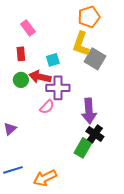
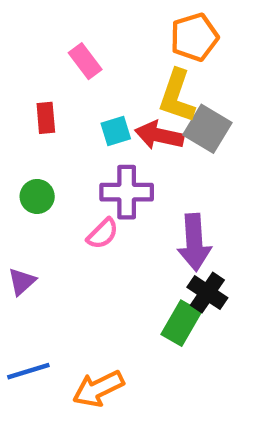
pink rectangle: (28, 28) -> (85, 61), moved
red arrow: (40, 77) -> (159, 135), moved
green circle: (21, 80) -> (37, 196), moved

